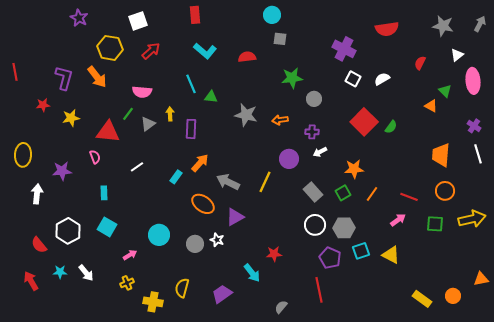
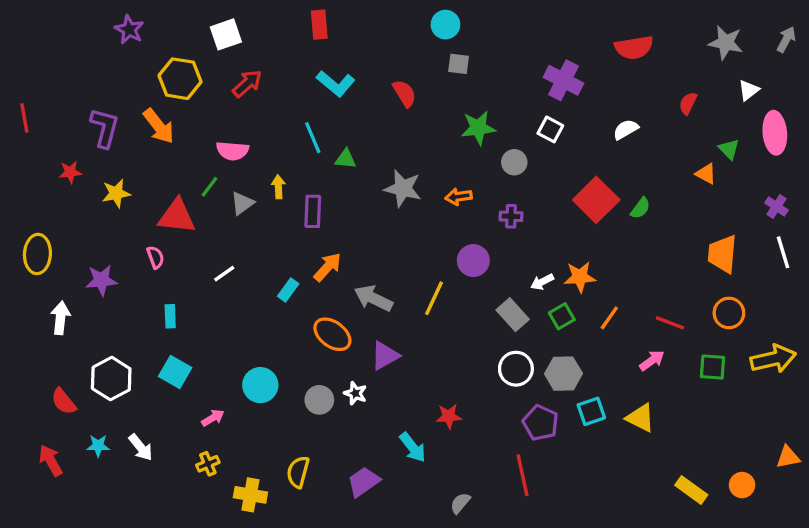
red semicircle: (247, 57) -> (404, 93), turned 66
white square: (353, 79) -> (550, 129), moved
white arrow: (320, 152) -> (542, 282), moved

